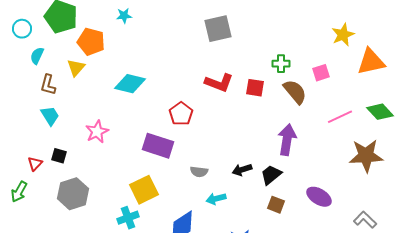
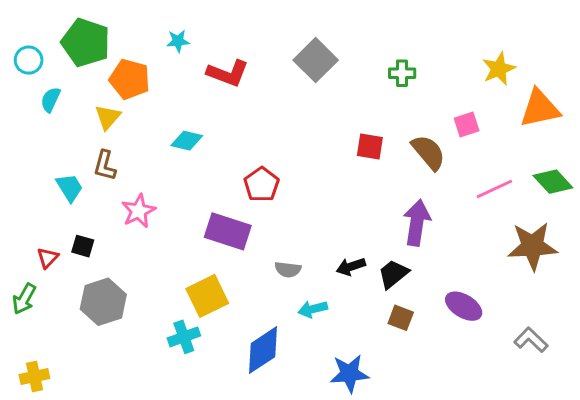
gray square: (218, 29) -> (316, 60), turned -32
green cross: (281, 64) -> (402, 73), moved
red L-shape: (219, 83) -> (228, 73), moved
cyan diamond: (130, 84) -> (187, 141), size x0.7
brown L-shape: (48, 85) -> (105, 166), moved

